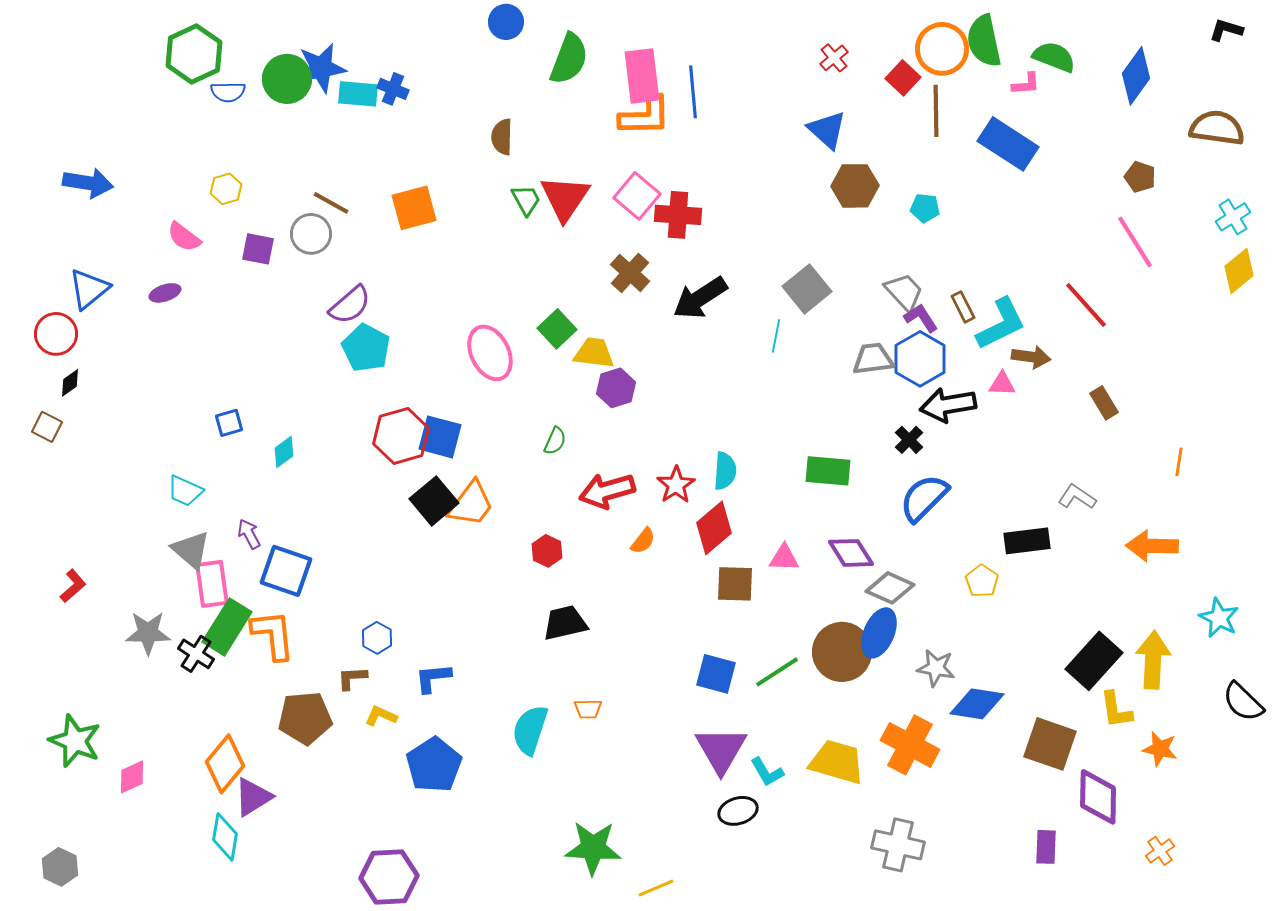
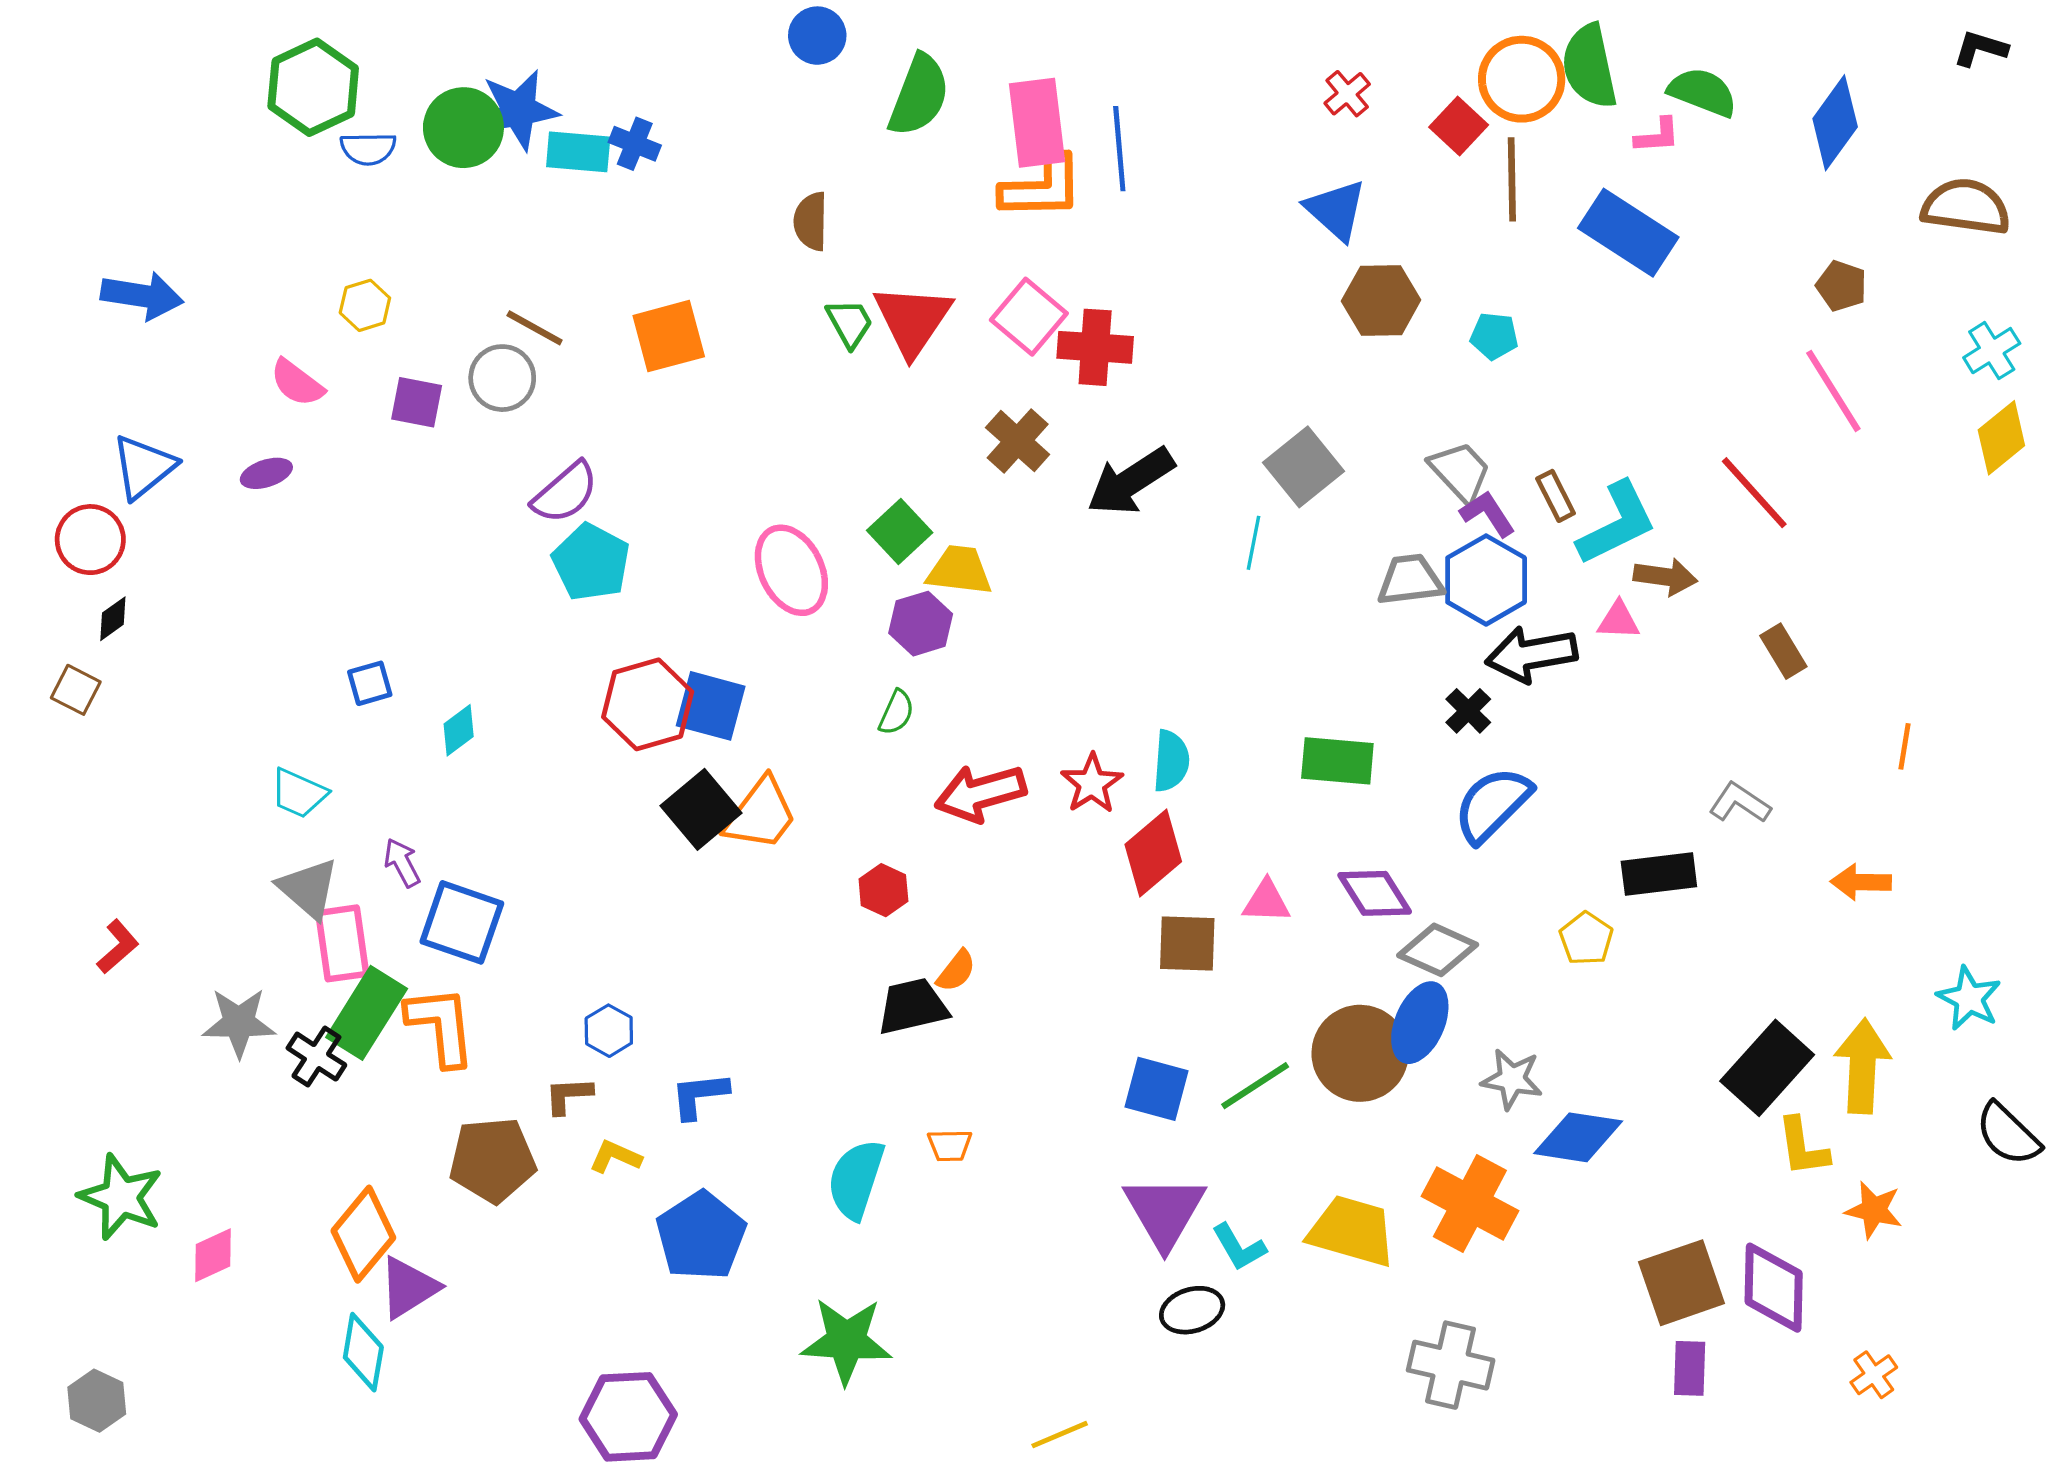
purple hexagon: (616, 388) -> (921, 624), moved
orange semicircle: (643, 541) -> (956, 971), moved
orange arrow: (1152, 546) -> (1861, 882), size x0.7
brown square: (1050, 744) -> (1682, 1283), moved, turned -38
green star: (593, 848) -> (846, 1341), moved

